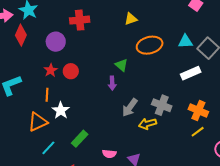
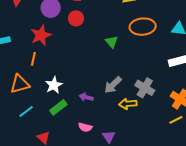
red star: (51, 70) -> (41, 35), size x1.5
red circle: (71, 71) -> (76, 18), moved
purple arrow: (112, 83) -> (86, 97), moved, turned 96
white star: (61, 110) -> (54, 85), moved

